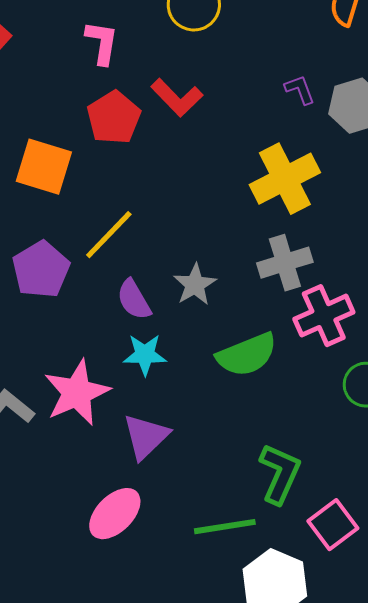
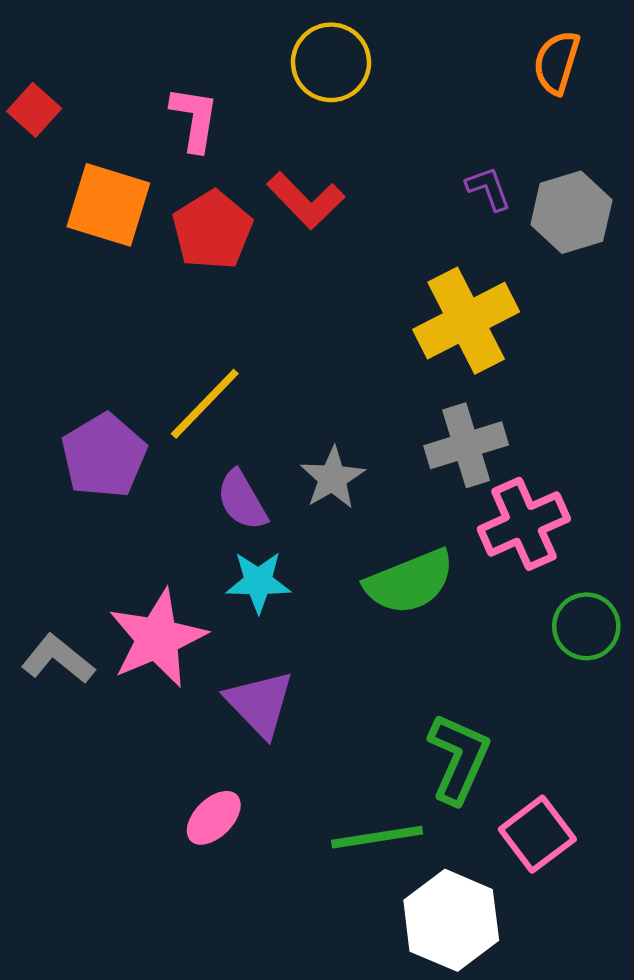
orange square: (44, 167) -> (108, 205), moved
purple triangle: (146, 437) -> (260, 704), turned -30
pink ellipse: (115, 514) -> (214, 818), size x0.7

